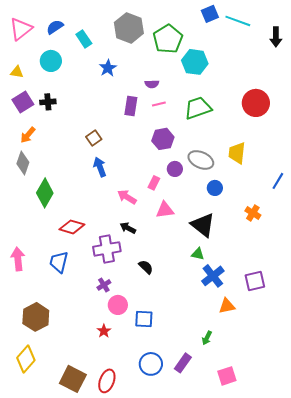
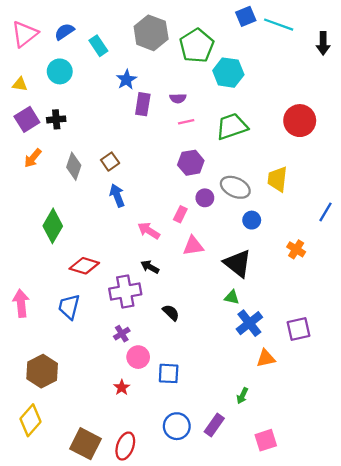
purple rectangle: (131, 106) -> (143, 104), moved
gray diamond: (23, 163) -> (74, 166), moved

